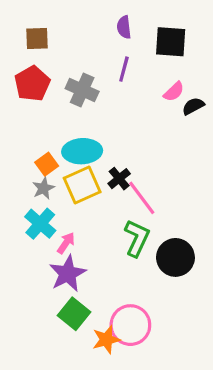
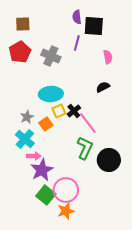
black square: (171, 42) -> (94, 26), moved
pink semicircle: (174, 92) -> (108, 57), turned -56
black semicircle: (193, 106) -> (103, 87), moved
orange square: (47, 164) -> (46, 124), moved
yellow square: (82, 185) -> (59, 111), moved, size x0.6
pink arrow: (66, 243) -> (34, 156), moved, turned 56
pink circle: (130, 325) -> (66, 190), moved

